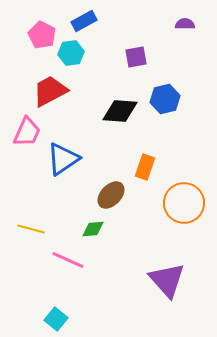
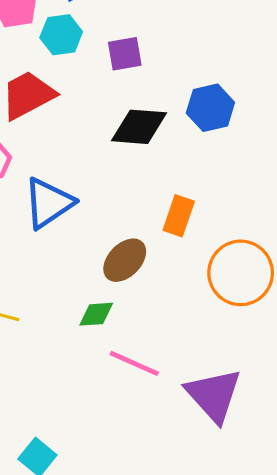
purple square: (136, 57) -> (125, 54), moved
pink line: (68, 260) -> (134, 363), moved

